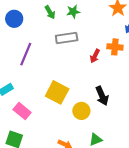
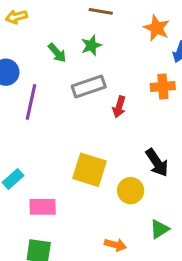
purple line: (26, 54) -> (31, 102), moved
red arrow: (95, 56) -> (119, 107), moved
pink rectangle: (22, 111) -> (43, 207), turned -30

